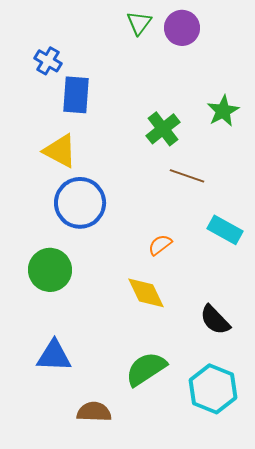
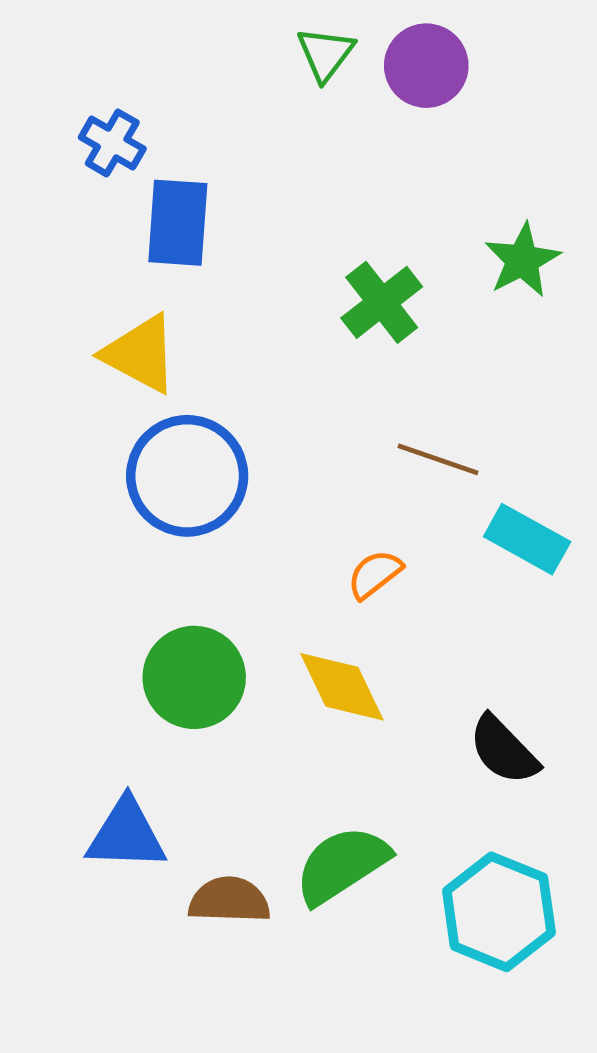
brown line: (187, 176) -> (438, 459), moved
green circle: (50, 270) -> (194, 677), moved
brown semicircle: (94, 412) -> (229, 900), moved

